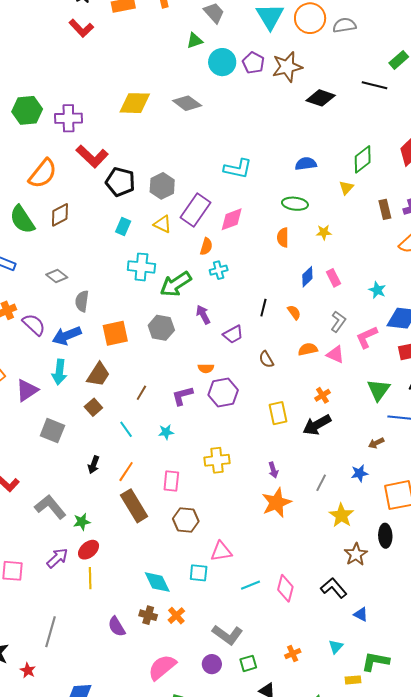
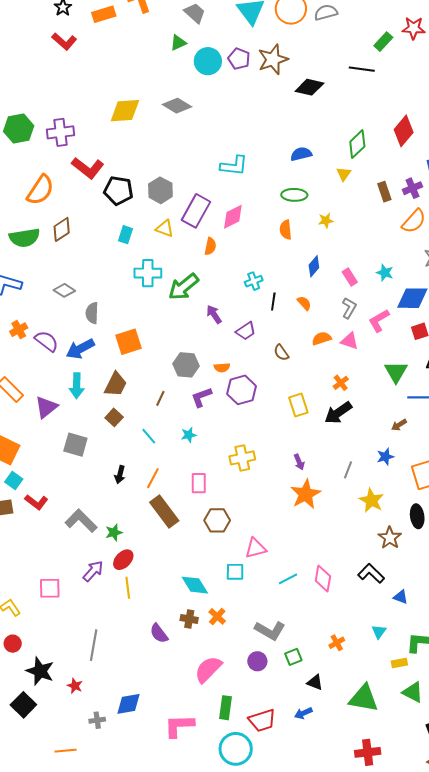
green semicircle: (22, 220) -> (24, 238), turned -60
cyan cross: (219, 270) -> (254, 281), moved
pink rectangle: (333, 278) -> (350, 277), moved
gray hexagon: (161, 328) -> (186, 365), moved

